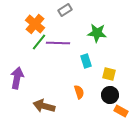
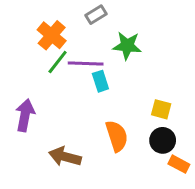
green star: (97, 33) -> (127, 46), moved
cyan rectangle: (86, 61) -> (100, 81), moved
orange semicircle: (79, 92) -> (117, 136), size x1.5

